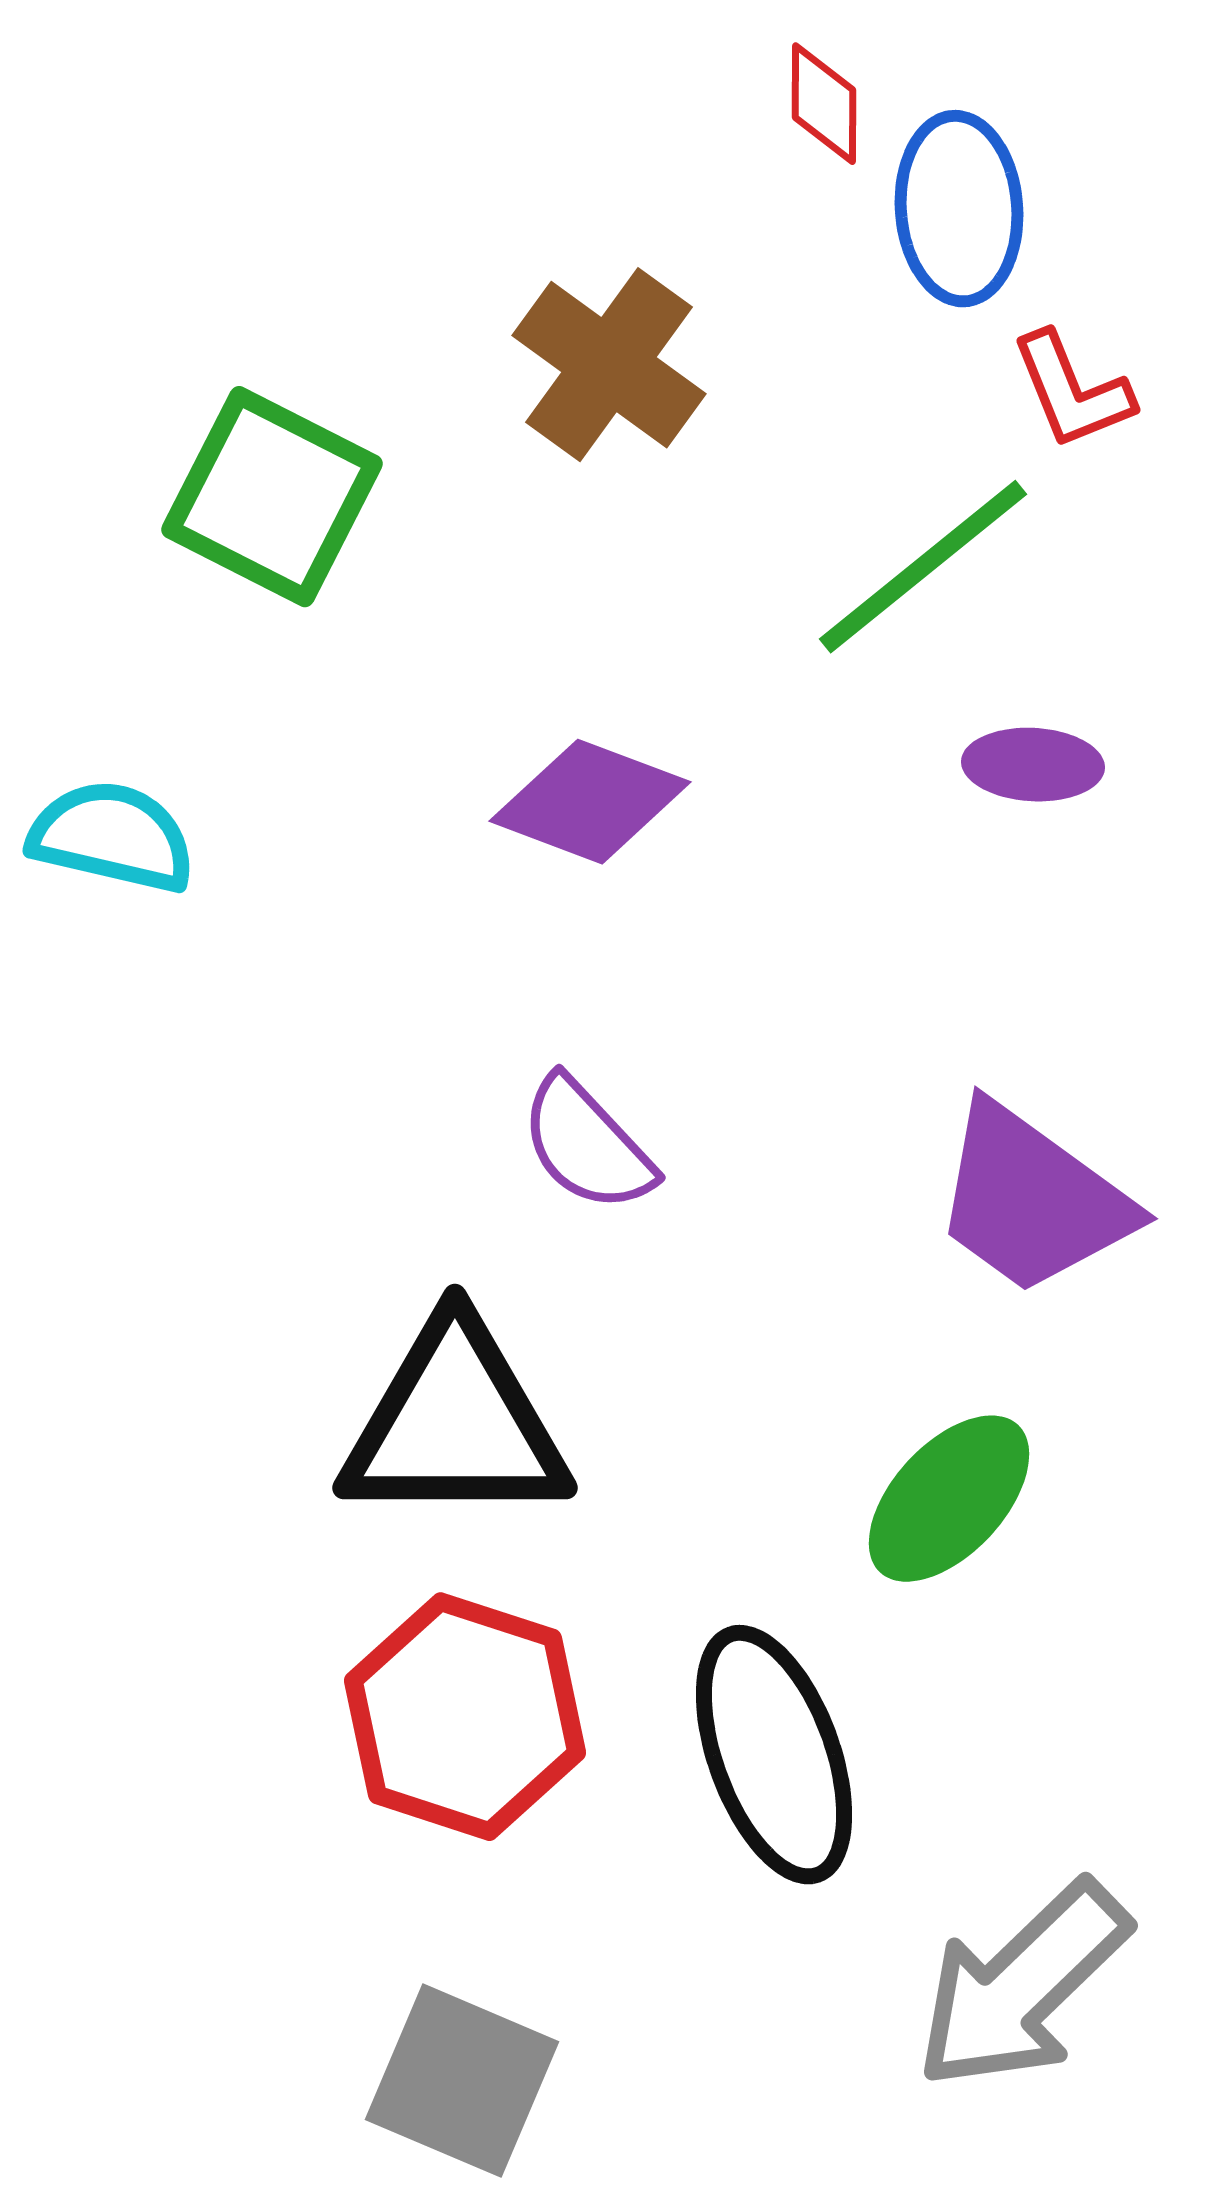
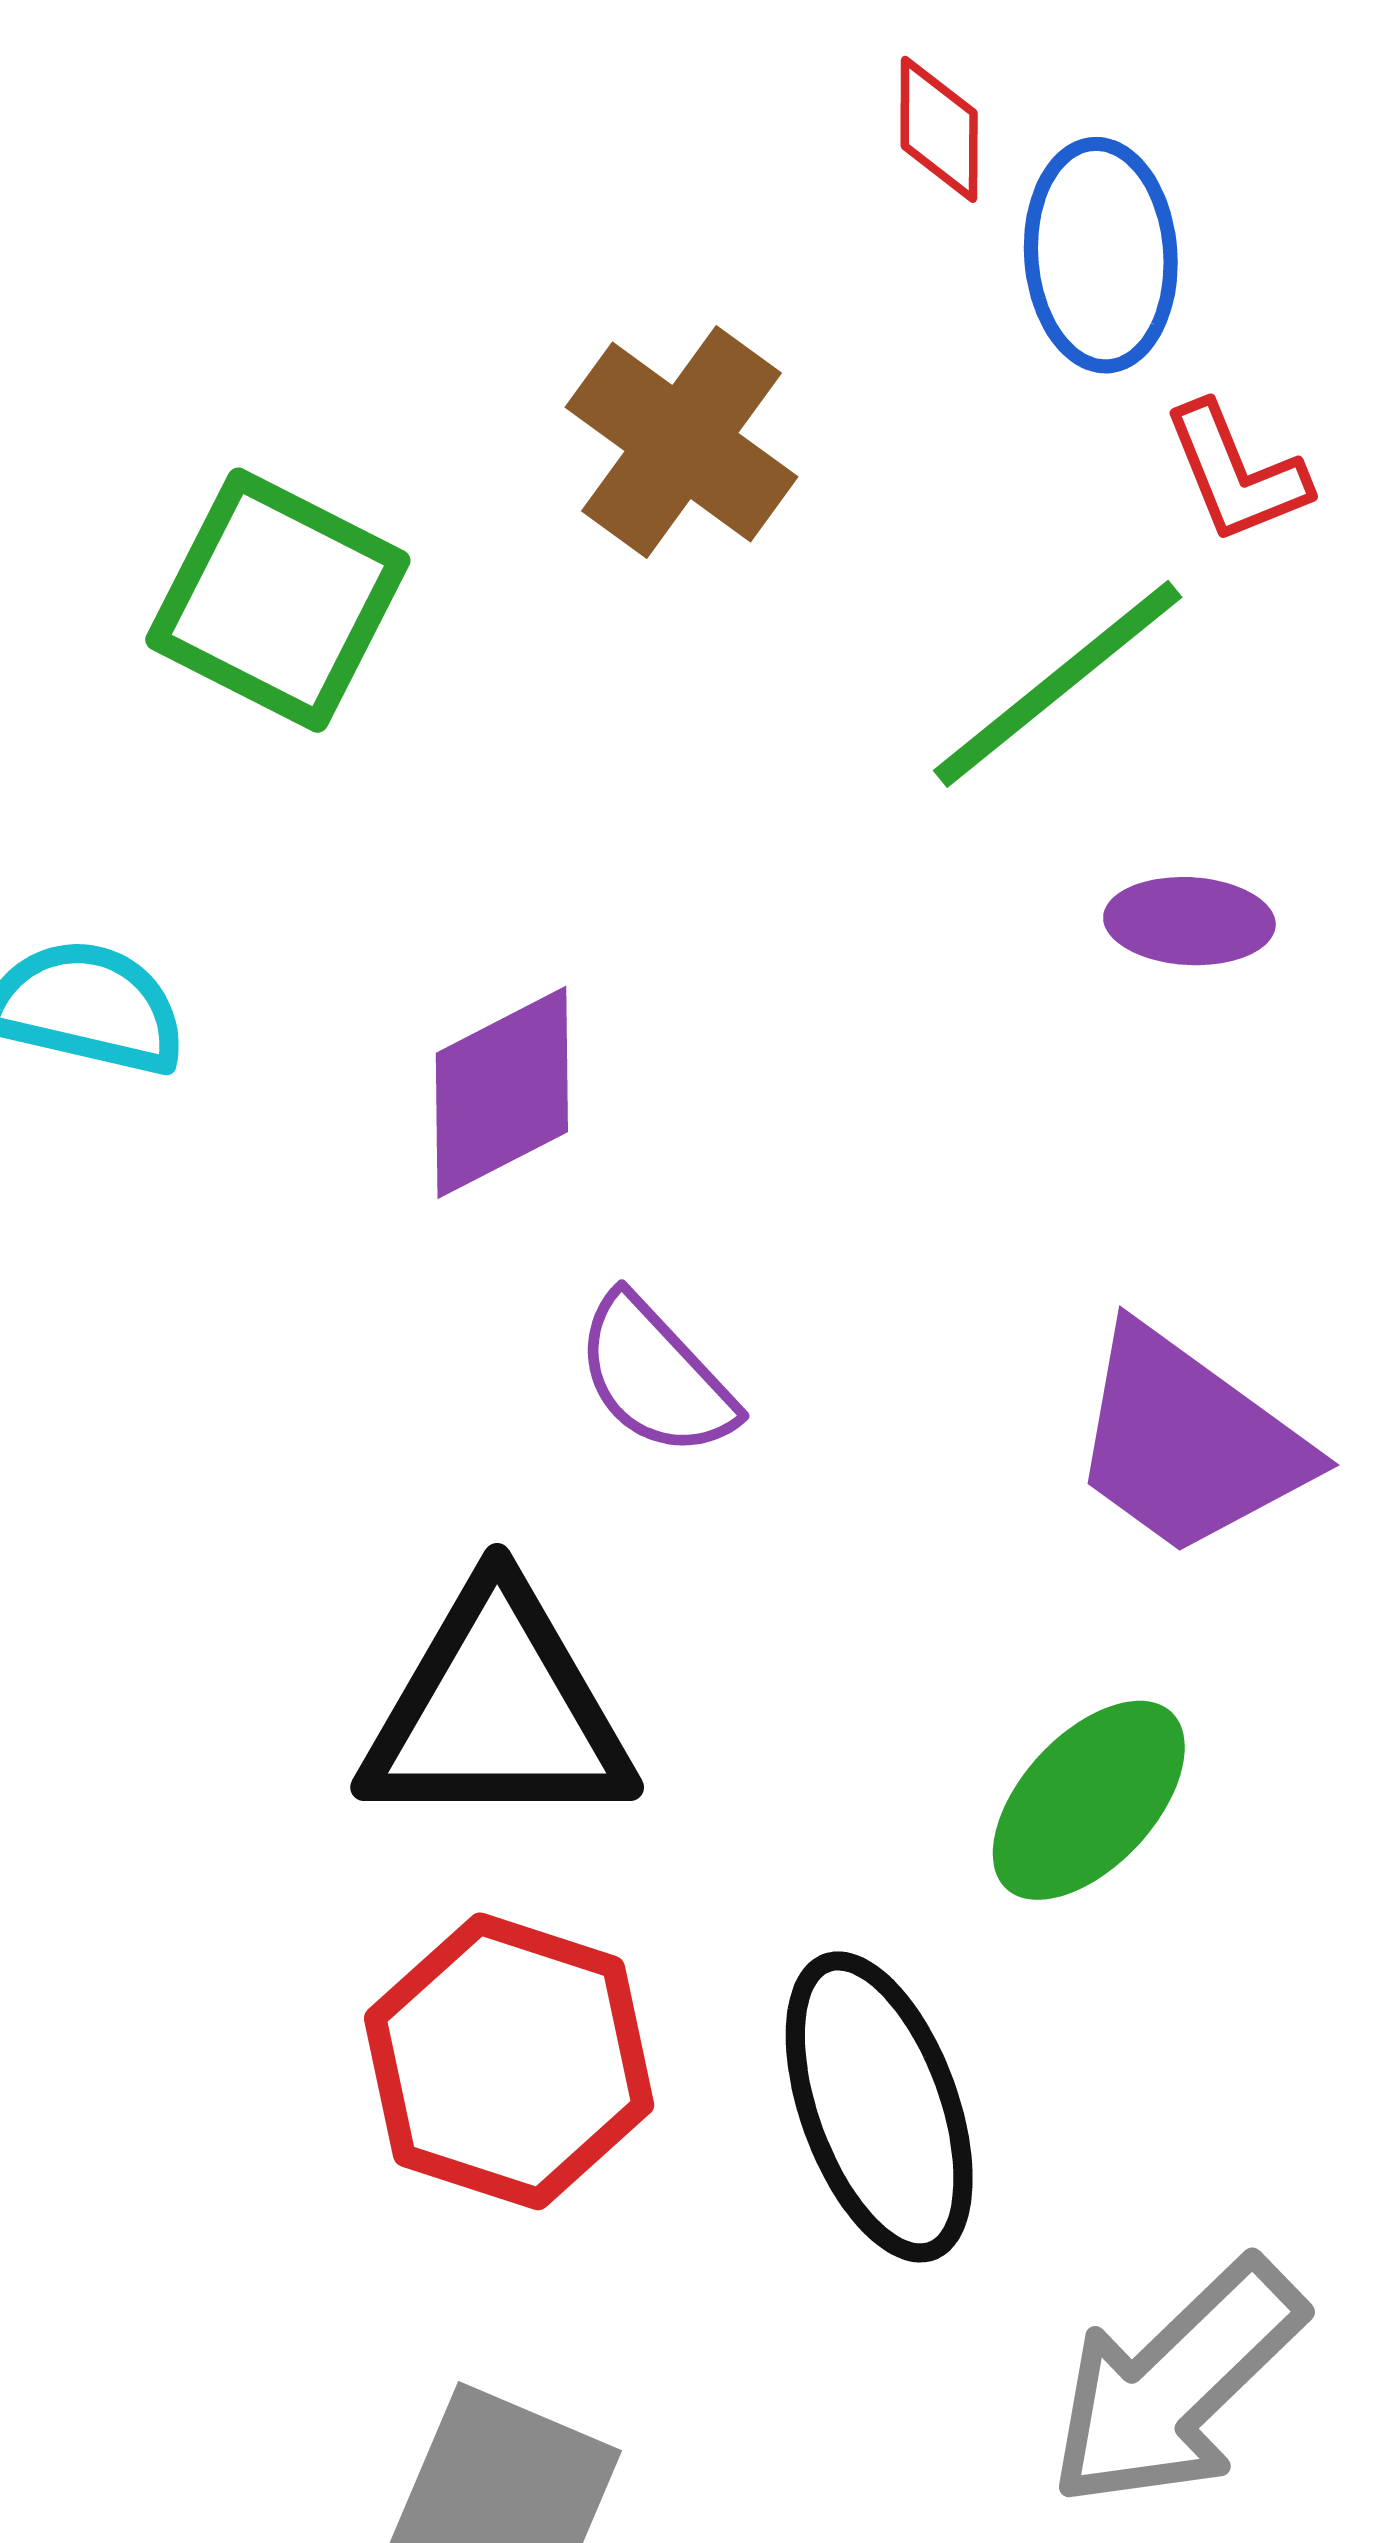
purple diamond: (590, 802) -> (502, 1092), moved, turned -48

